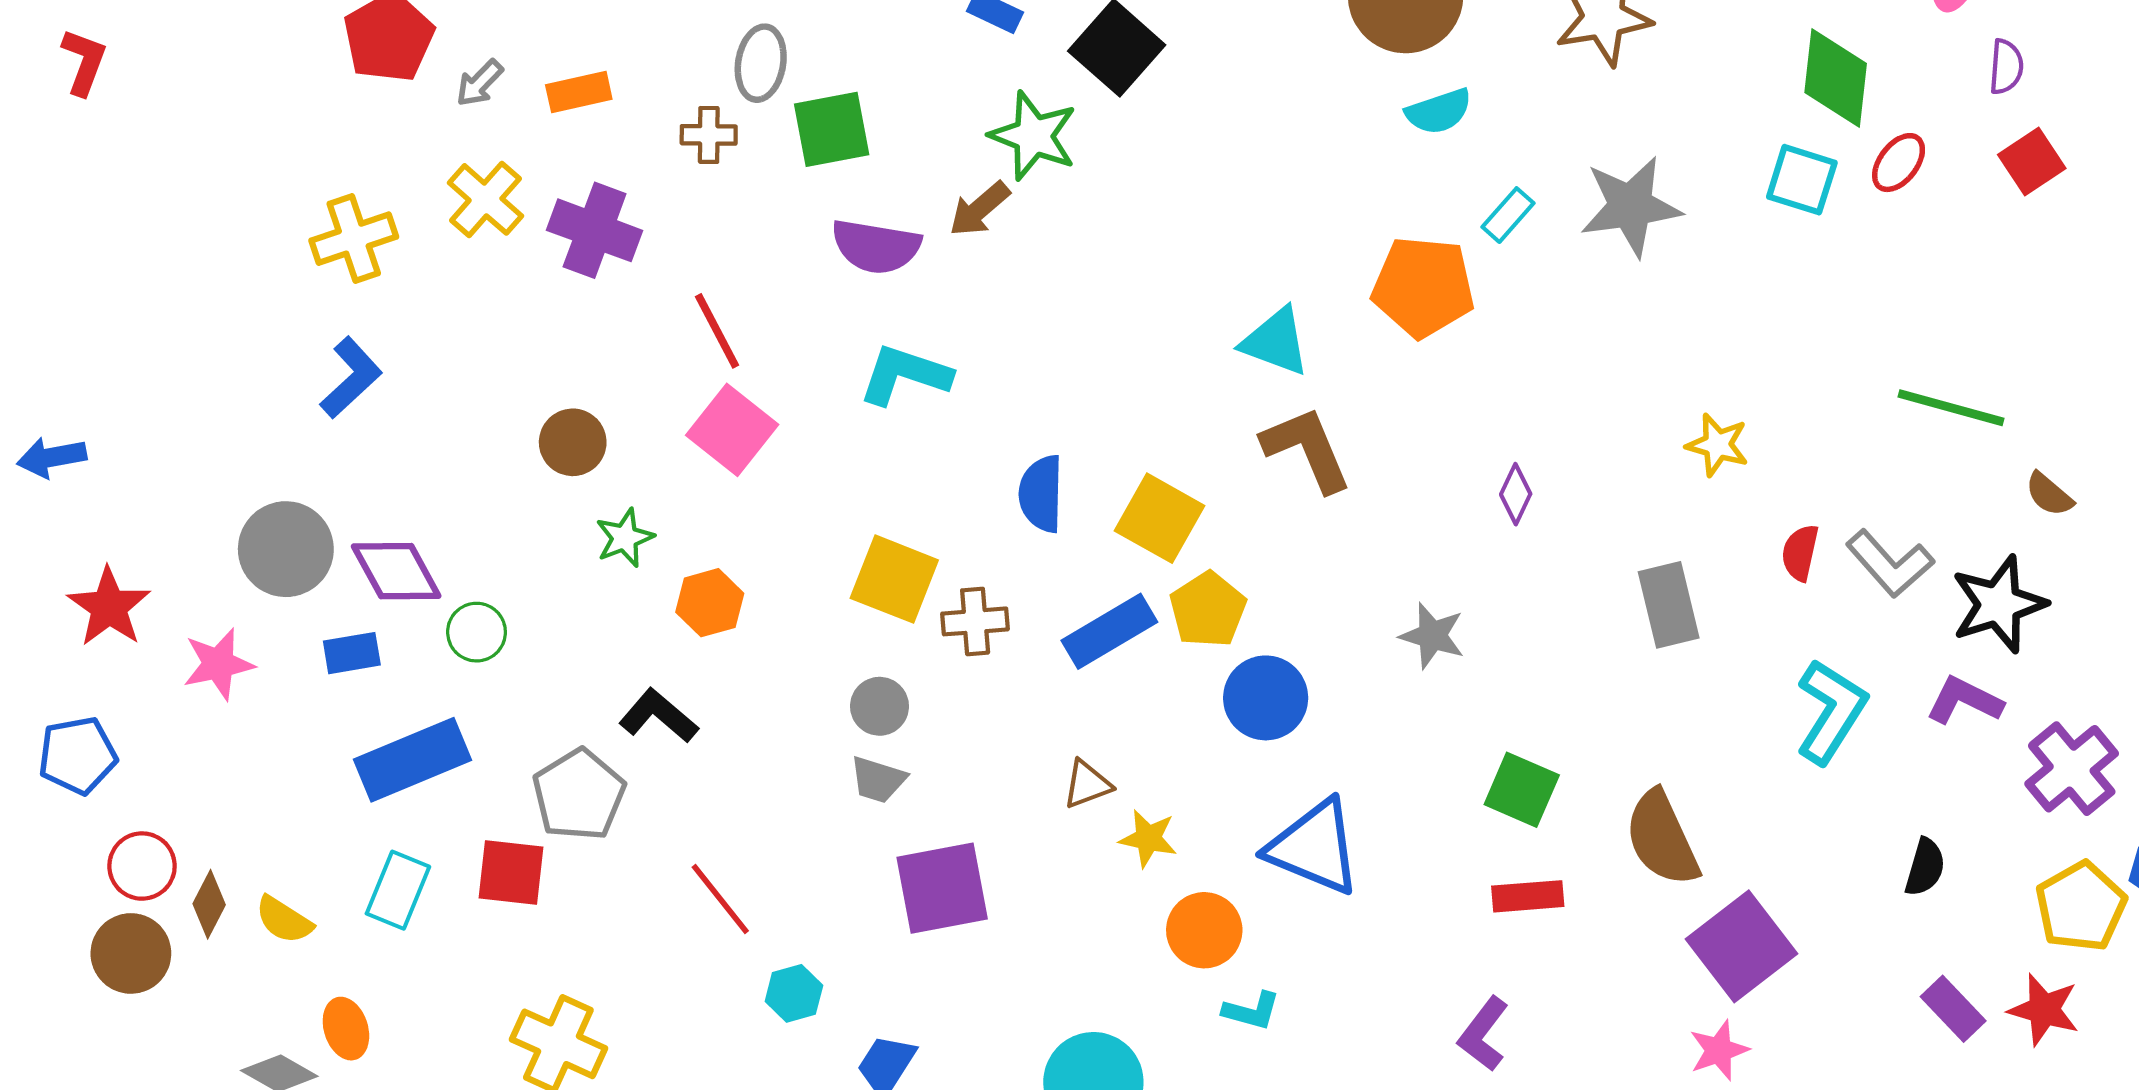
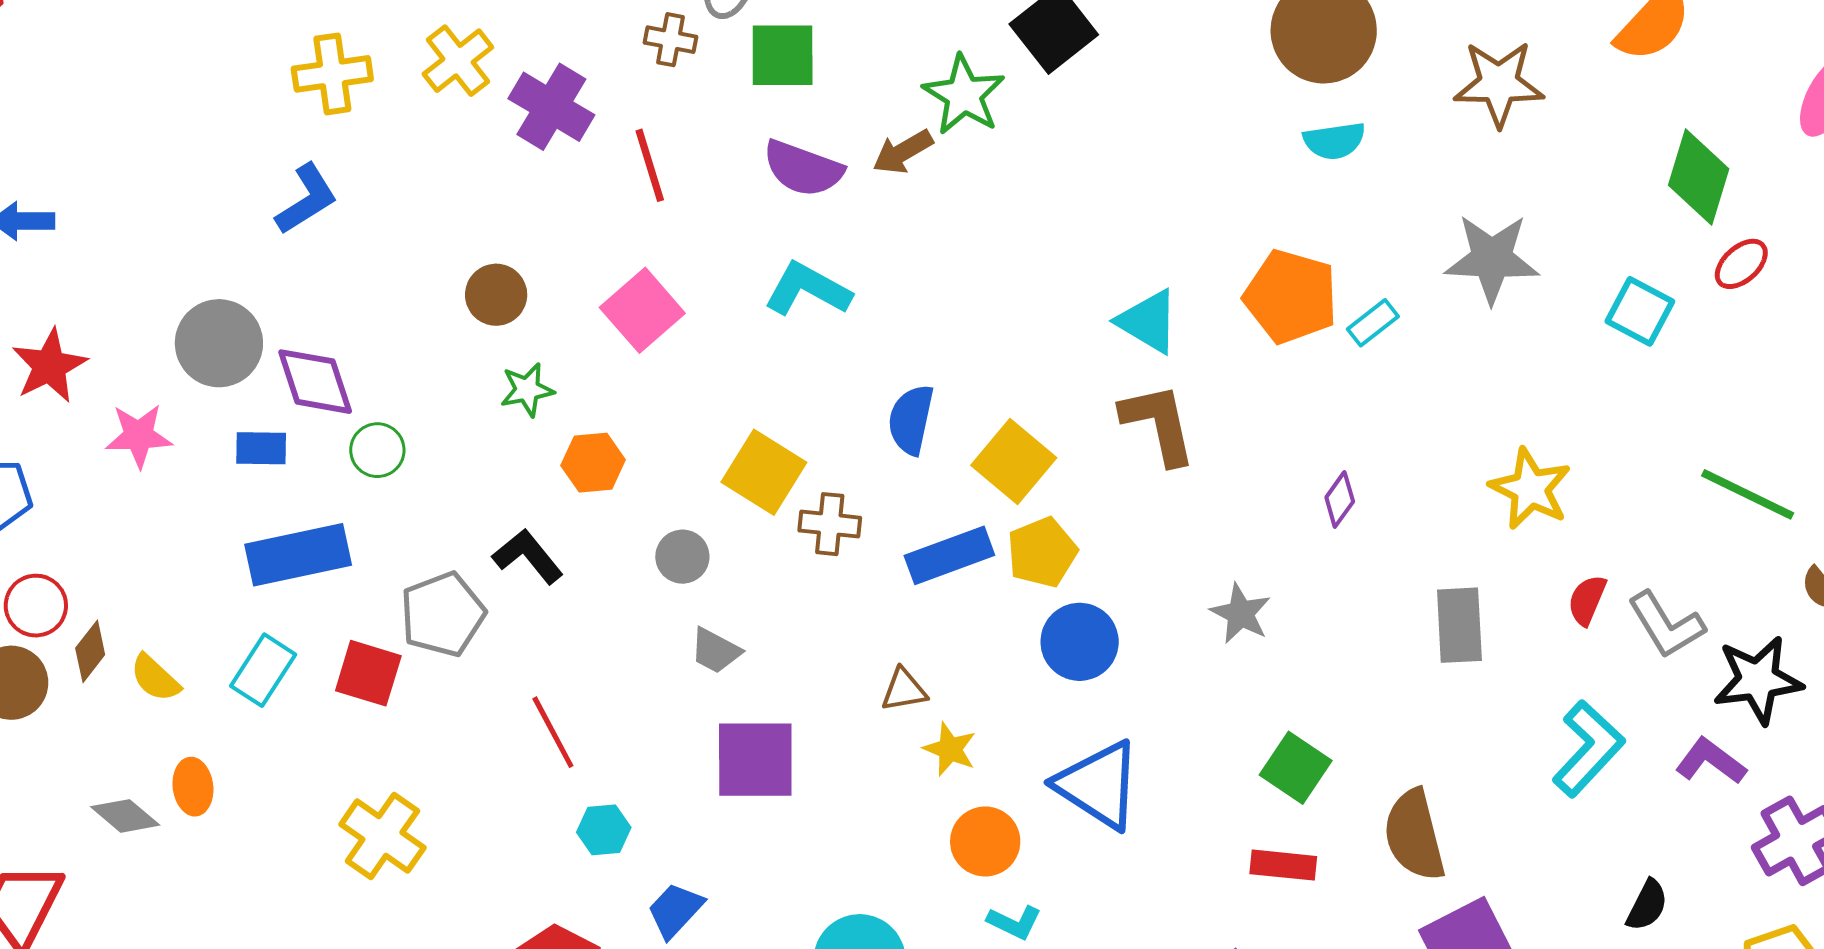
cyan square: (1802, 180) -> (1640, 311), moved
cyan rectangle: (1508, 215) -> (1373, 323), moved
red line: (717, 331) -> (650, 165), moved
yellow star: (1717, 445) -> (1530, 489), size x1.4
gray circle: (880, 706) -> (682, 557), moved

